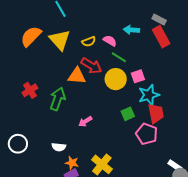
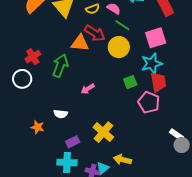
pink square: (138, 76) -> (156, 38), moved, size x1.5
white circle: (18, 144) -> (22, 79), moved
orange star: (72, 163) -> (38, 127), moved

